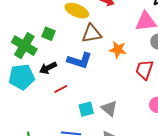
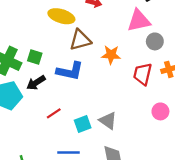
green square: (48, 34) -> (35, 57), moved
red line: (61, 89) -> (54, 113), moved

